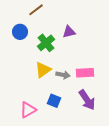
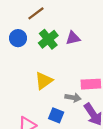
green cross: (46, 43) -> (48, 39), moved
gray arrow: (63, 75) -> (73, 98), moved

